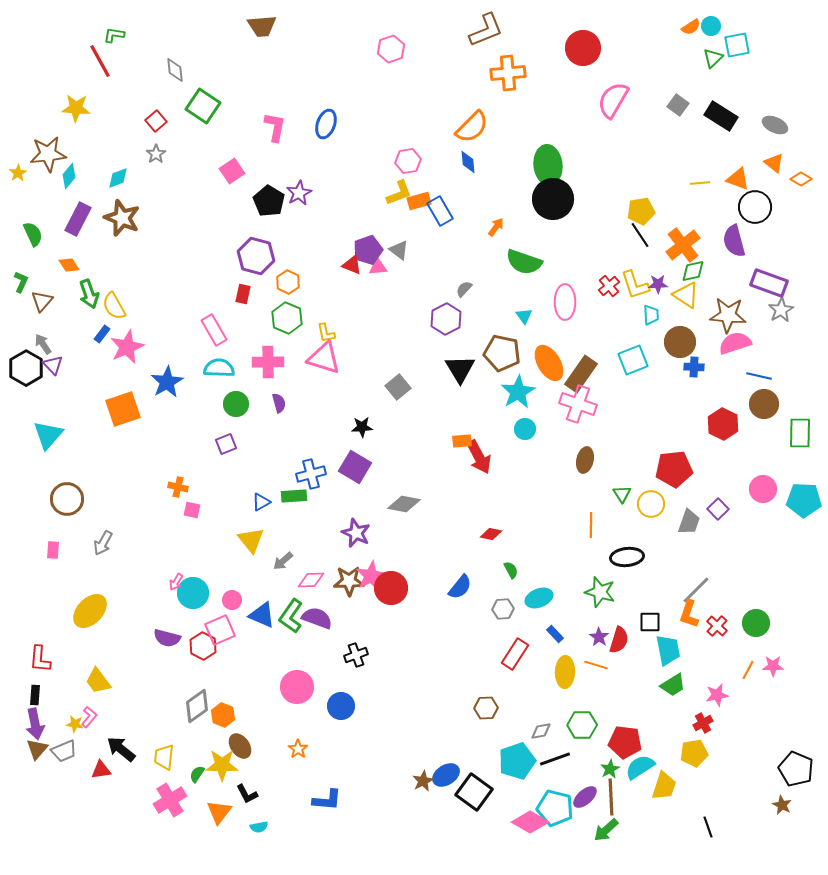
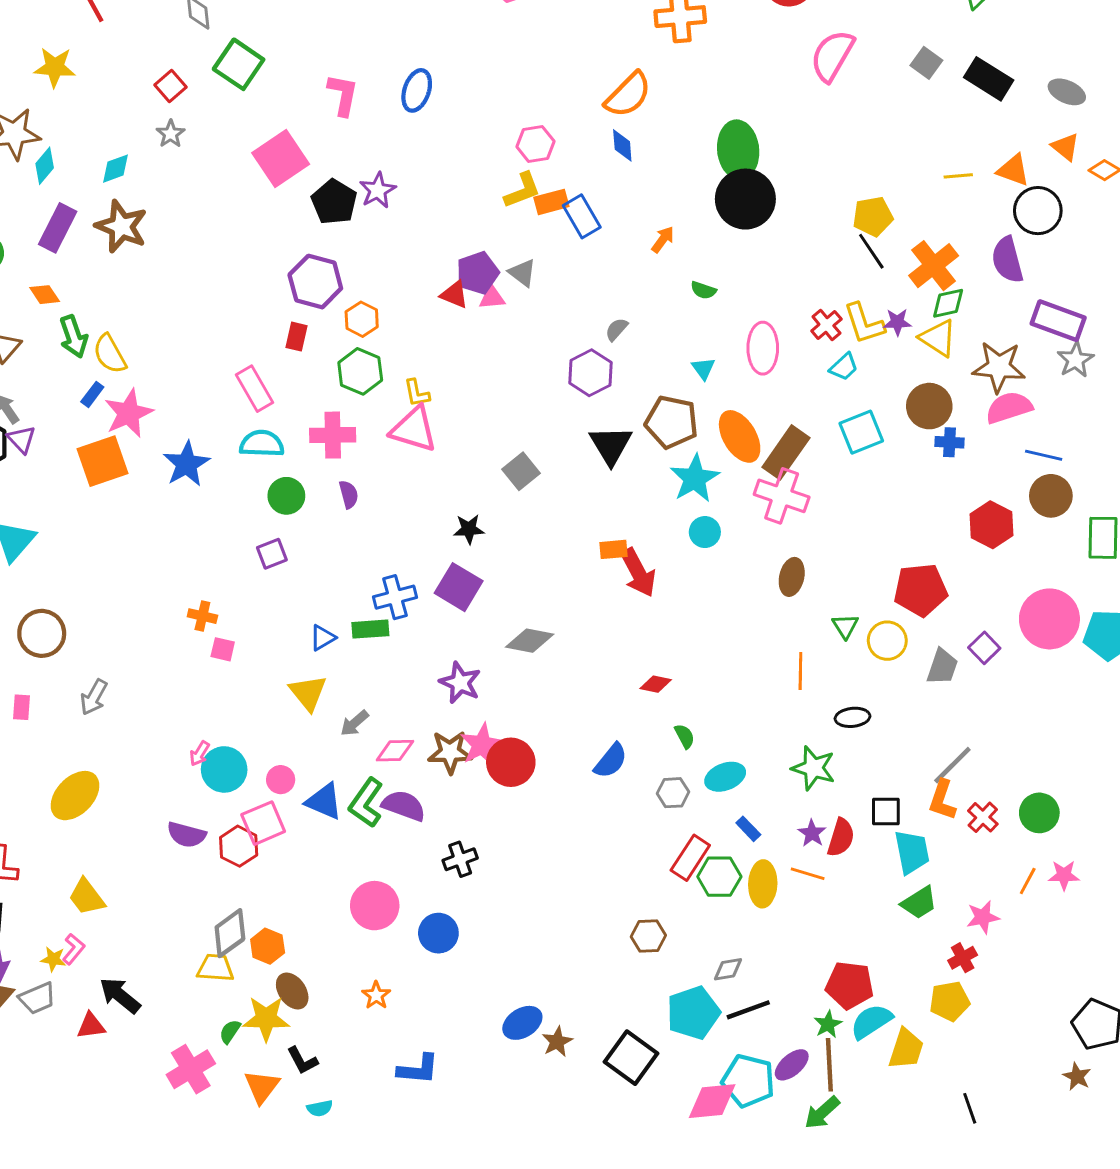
pink square: (232, 171) -> (281, 158), size x1.5
green semicircle: (524, 262) -> (703, 290), size x0.5
cyan trapezoid: (651, 315) -> (844, 367), moved, turned 50
orange square: (123, 409) -> (103, 461), moved
pink circle: (763, 489) -> (1049, 619), size x1.5
black ellipse: (627, 557) -> (853, 717), size x0.7
green hexagon: (582, 725) -> (719, 877), moved
yellow trapezoid: (164, 757) -> (215, 968), moved, turned 88
blue ellipse: (446, 775) -> (522, 1023), moved
pink diamond: (530, 822) -> (712, 1101), turned -36

